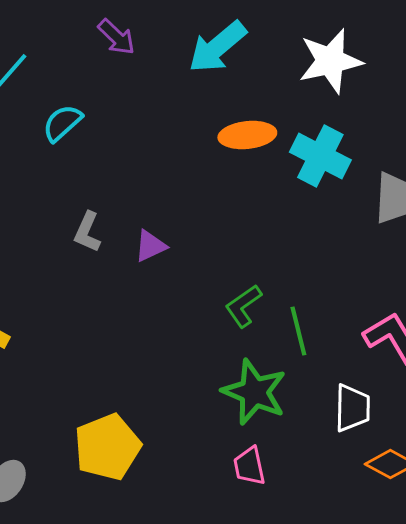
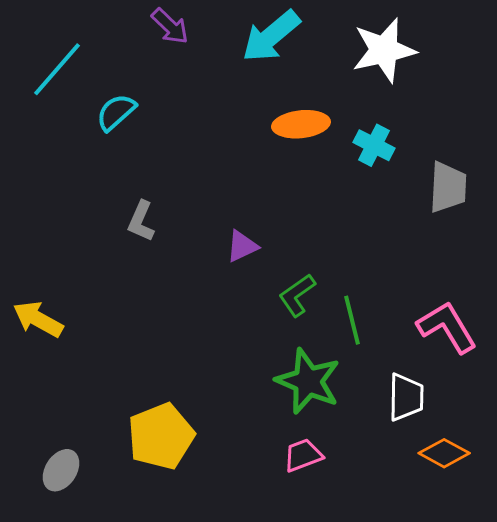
cyan cross: (320, 156) -> (374, 145), size x0.7
purple triangle: (150, 246) -> (242, 246), moved
pink trapezoid: (249, 466) -> (303, 455), turned 81

